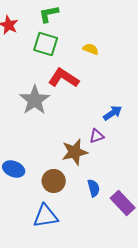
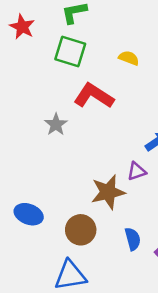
gray star: (35, 100) -> (56, 124), size x0.6

